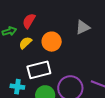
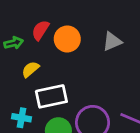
orange circle: (52, 42) -> (67, 39), moved
yellow semicircle: (25, 43) -> (30, 69), moved

